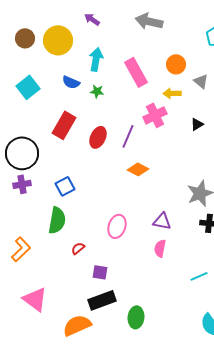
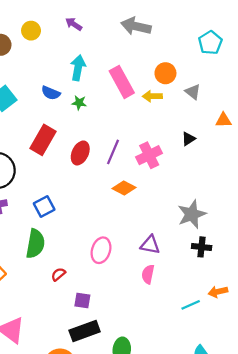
yellow circle: (58, 40) -> (31, 31), moved, size x0.6
yellow arrow: (172, 93) -> (152, 96), moved
pink cross: (155, 115) -> (149, 155), moved

